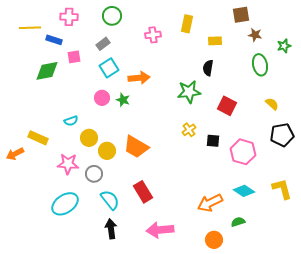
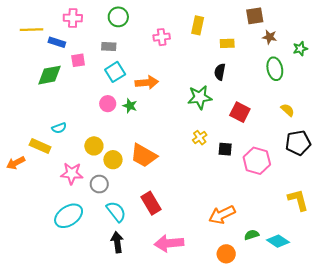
gray rectangle: (103, 44) -> (109, 47), turned 40
cyan semicircle: (71, 121) -> (59, 128), moved
cyan diamond: (244, 191) -> (278, 241), moved

